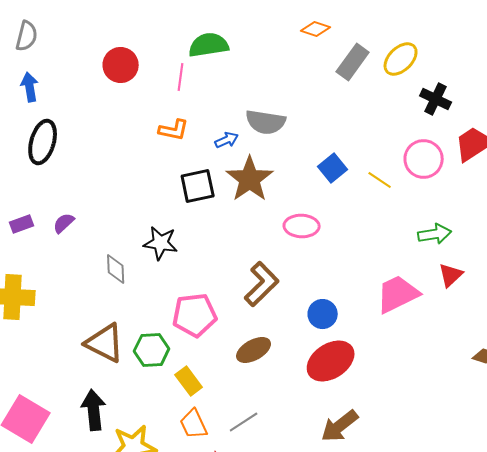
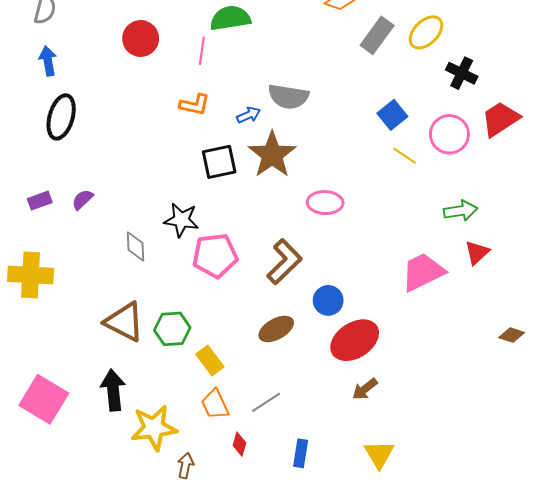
blue square: (333, 168) -> (392, 115), moved
blue circle: (323, 314) -> (328, 300), moved
pink pentagon: (195, 315) -> (215, 256), moved
brown arrow: (340, 426) -> (365, 389), moved, size x0.7

